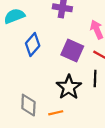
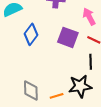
black star: (69, 87) -> (80, 86), moved, turned 30

